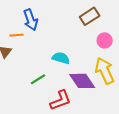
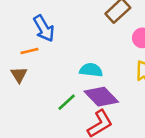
purple diamond: (82, 81) -> (101, 97), moved

